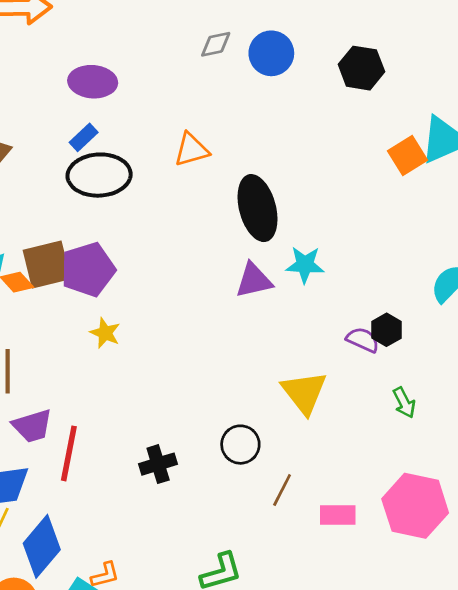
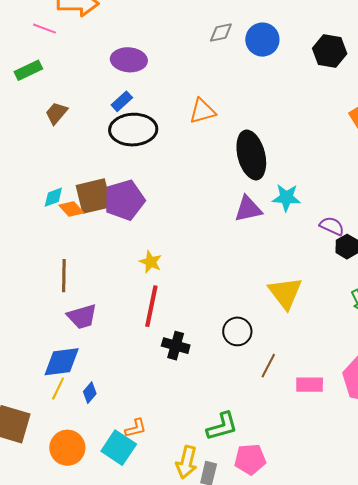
yellow star: (105, 333) -> (151, 262), moved
purple semicircle: (363, 340) -> (332, 226), moved
red line: (69, 453) -> (151, 306), moved
black cross: (158, 464) -> (176, 346), turned 32
blue diamond: (42, 546) -> (90, 393), moved, size x0.5

